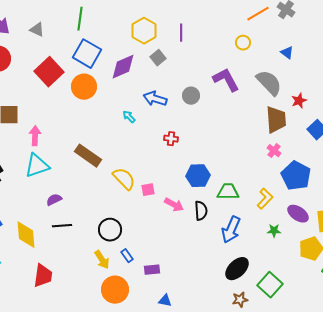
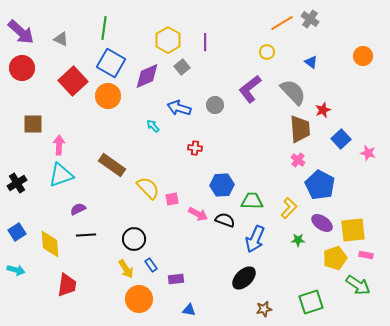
purple L-shape: (226, 80) -> (250, 89), turned -100
black semicircle: (201, 211) -> (225, 220), turned -66
black ellipse: (237, 269) -> (244, 278), moved
green square: (270, 285) -> (311, 302), moved, turned 30

